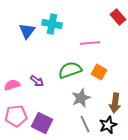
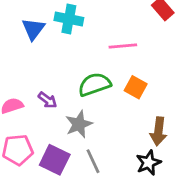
gray star: (81, 98) -> (79, 124), moved
gray line: (85, 124) -> (93, 161), moved

